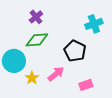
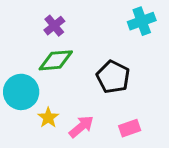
cyan cross: (94, 24) -> (142, 21), moved
pink arrow: (56, 74) -> (81, 127), moved

